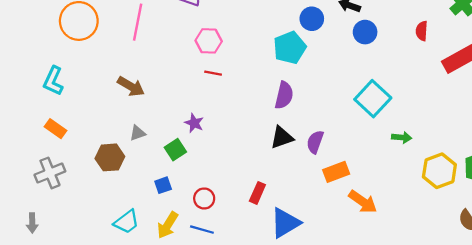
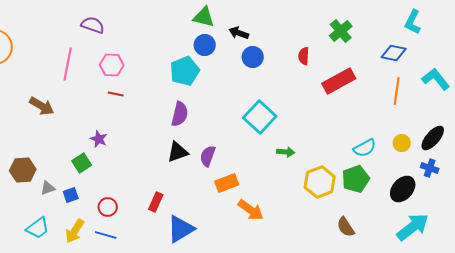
pink line: (138, 22) -> (68, 64), moved
gray triangle: (138, 133) -> (48, 188), moved

